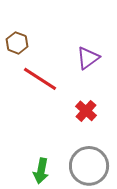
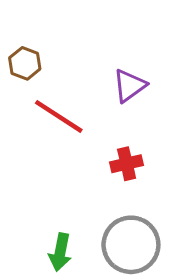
red cross: (86, 111) -> (127, 164), turned 35

